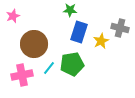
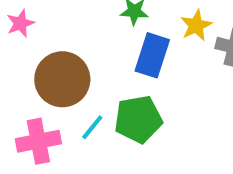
yellow star: (101, 41) -> (196, 25), moved

